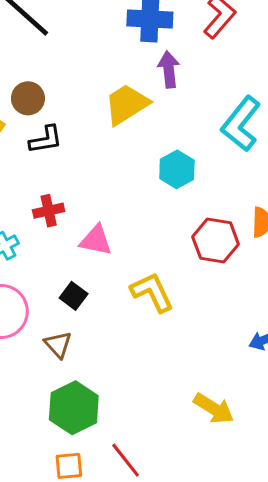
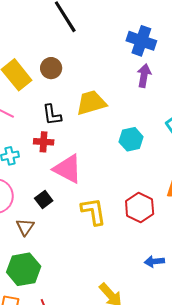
yellow trapezoid: (127, 104) -> (91, 103), moved
black L-shape: (46, 140) -> (52, 115), moved, turned 75
pink triangle: (96, 240) -> (68, 169), size x1.4
red hexagon: (216, 240) -> (140, 207), moved

